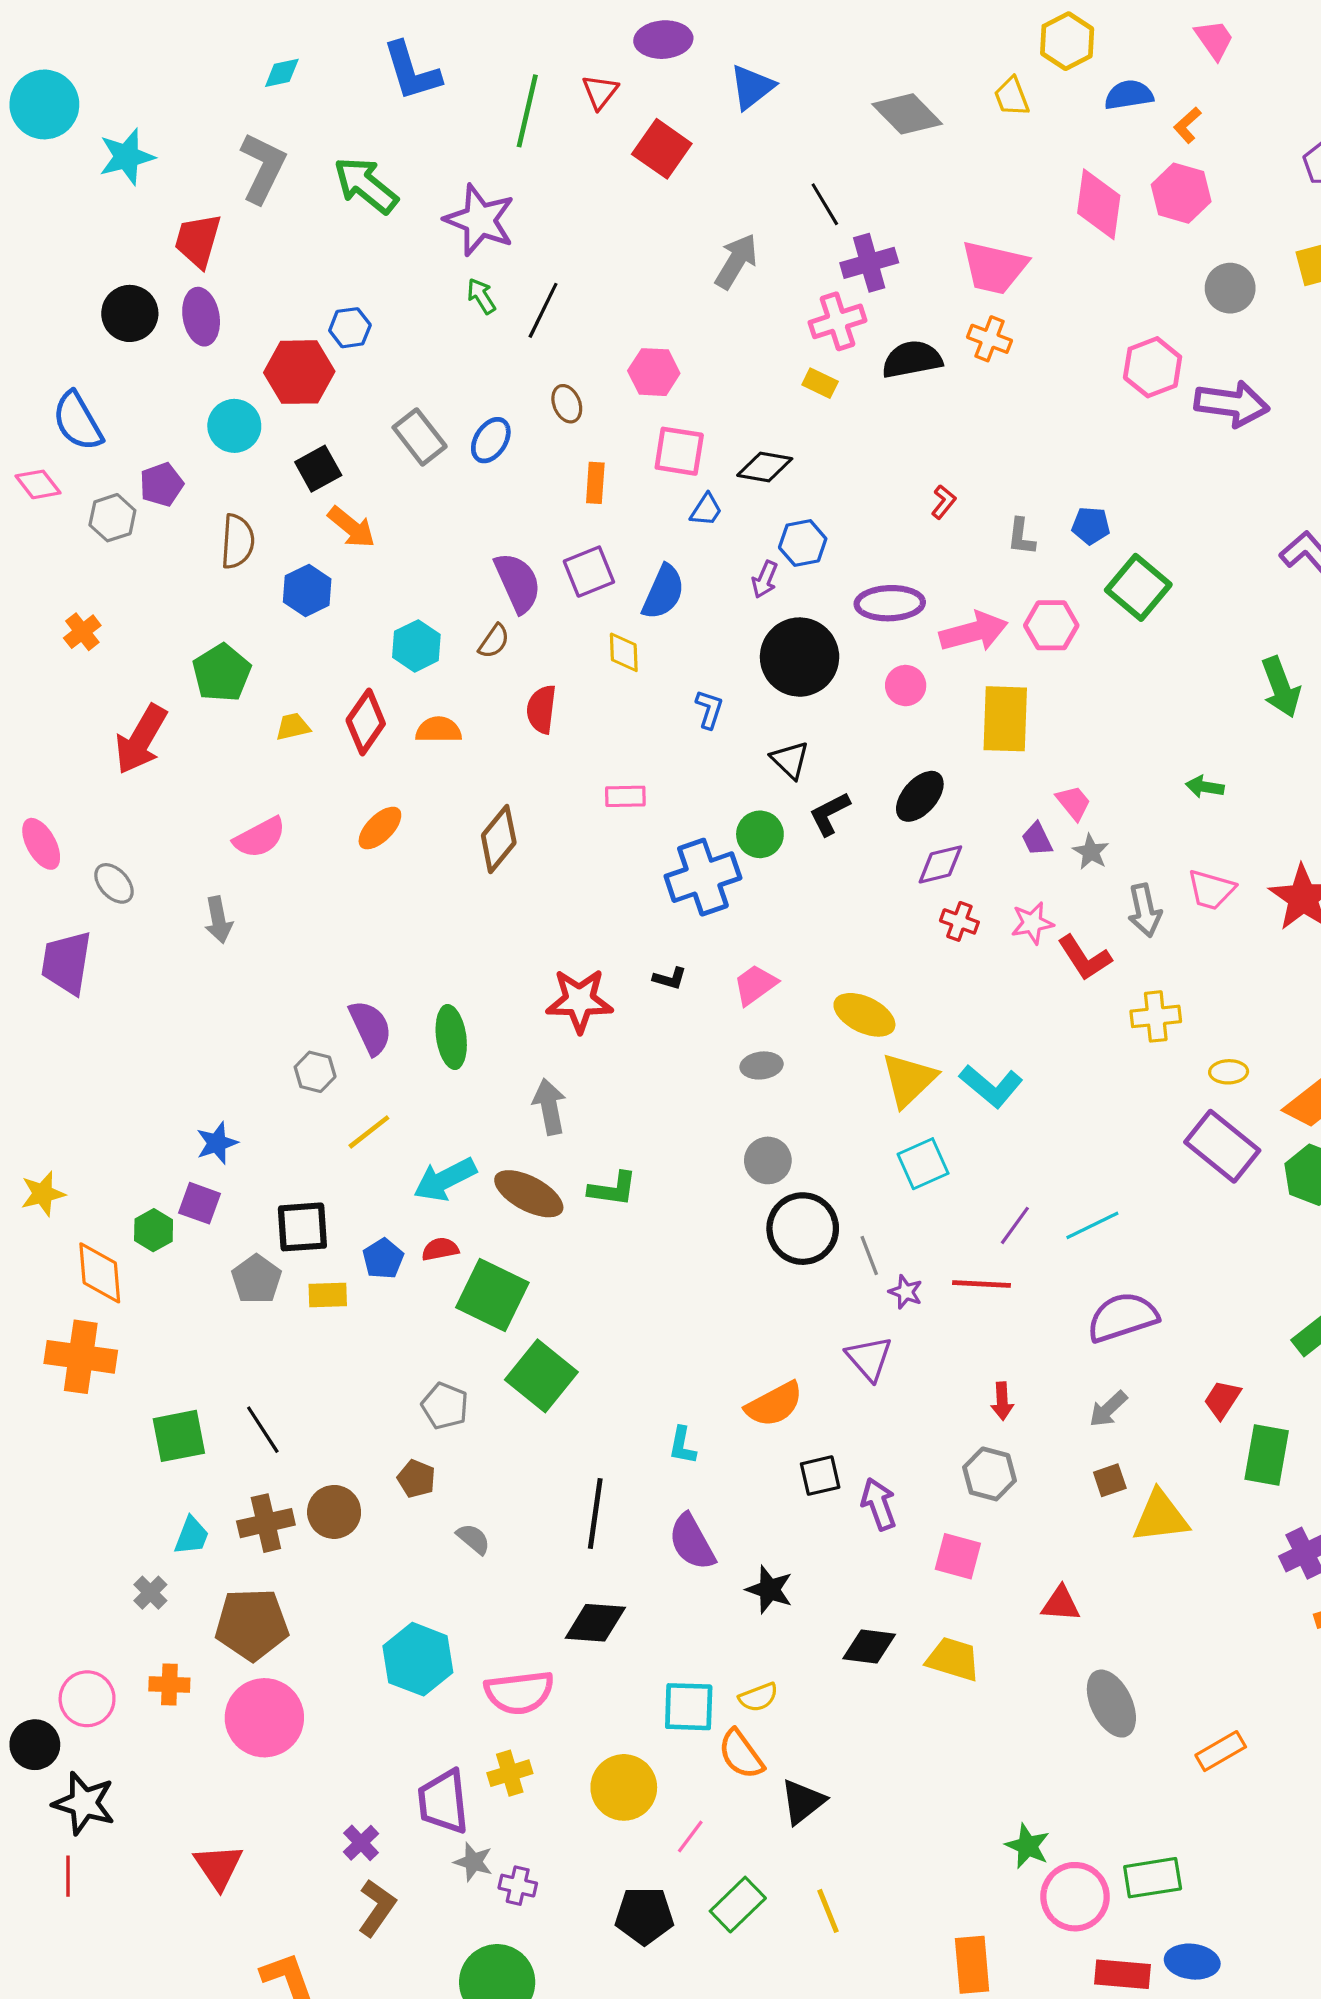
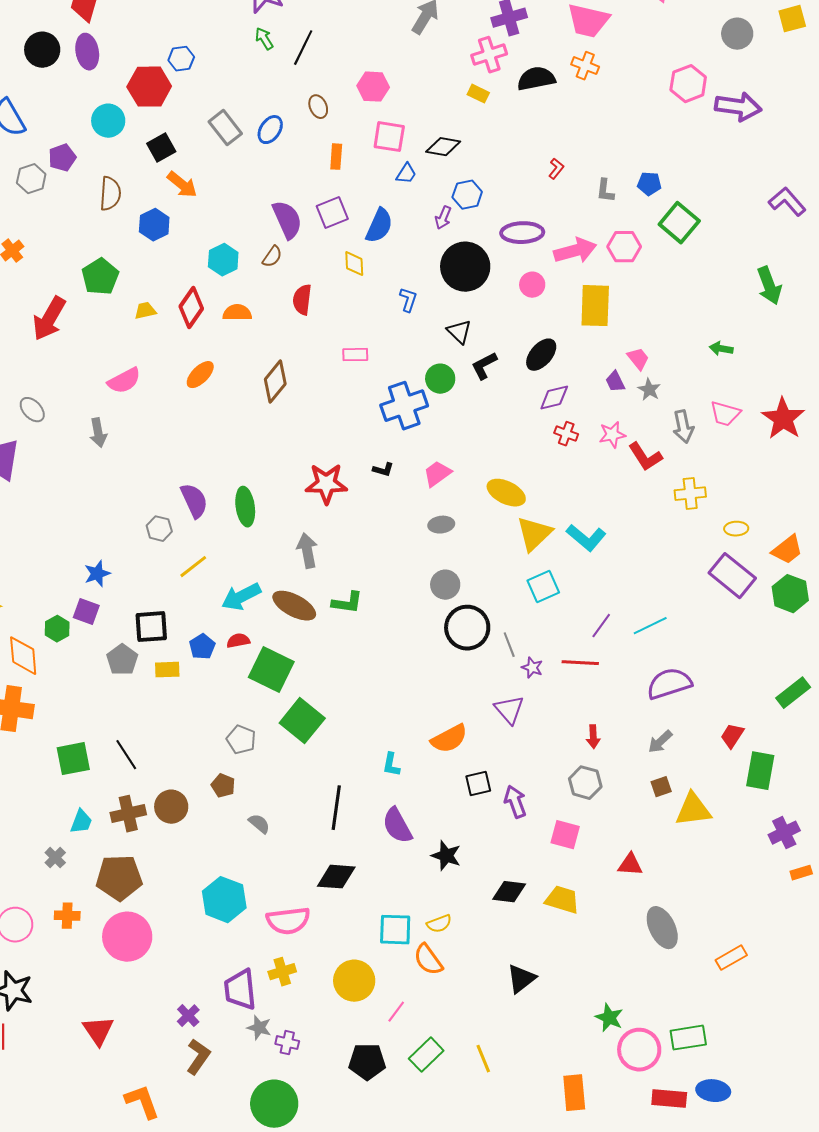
black triangle: (803, 1802) -> (521, 979), moved

